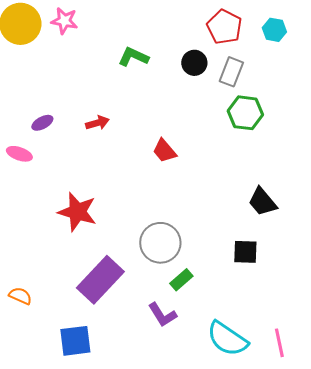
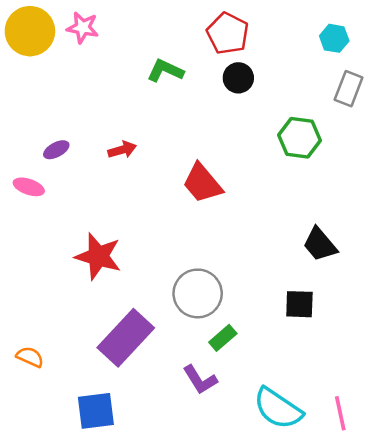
red pentagon: (224, 27) -> (228, 34), moved
gray rectangle: (231, 72) -> (349, 89), moved
red trapezoid: (164, 151) -> (202, 183), size x1.4

